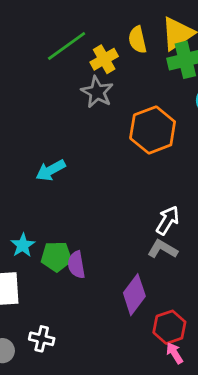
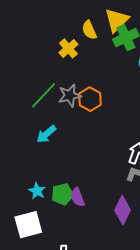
green line: (67, 46) -> (44, 95), moved
gray star: (97, 92) -> (70, 95), moved, turned -30
orange hexagon: (153, 130) -> (90, 99), moved, size x0.7

